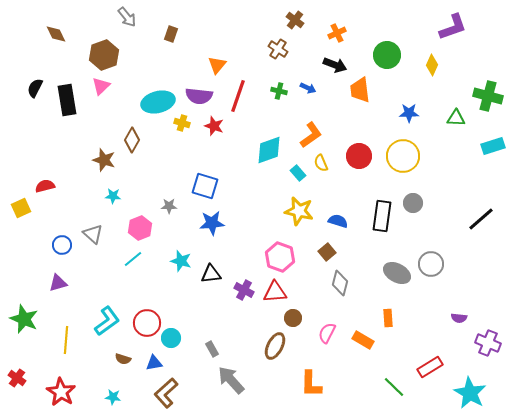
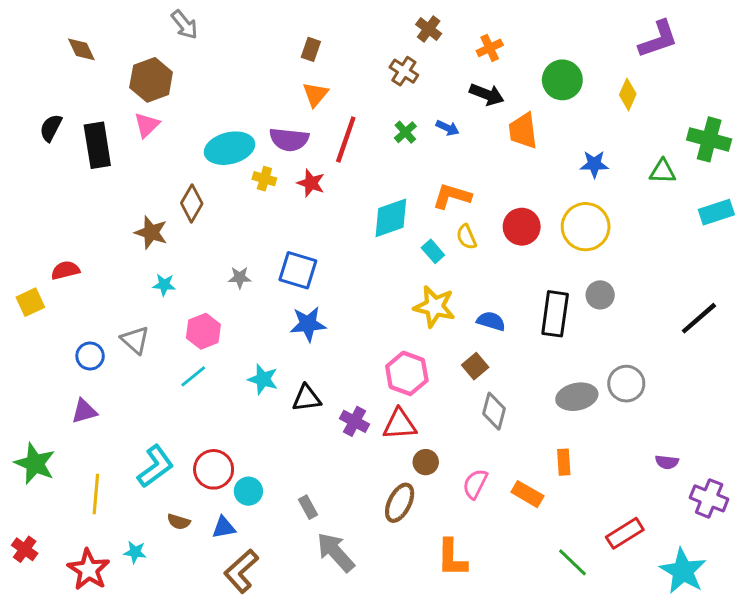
brown rectangle: (171, 34) -> (311, 49), moved
green cross: (279, 91) -> (405, 132), turned 35
orange L-shape: (311, 135) -> (452, 196), turned -128
gray star: (169, 206) -> (240, 278), moved
gray ellipse: (397, 273) -> (577, 397), turned -40
cyan star: (113, 397) -> (135, 552), moved

